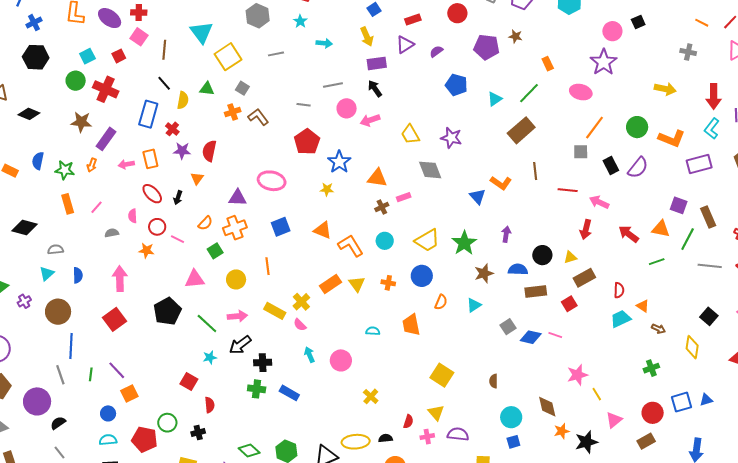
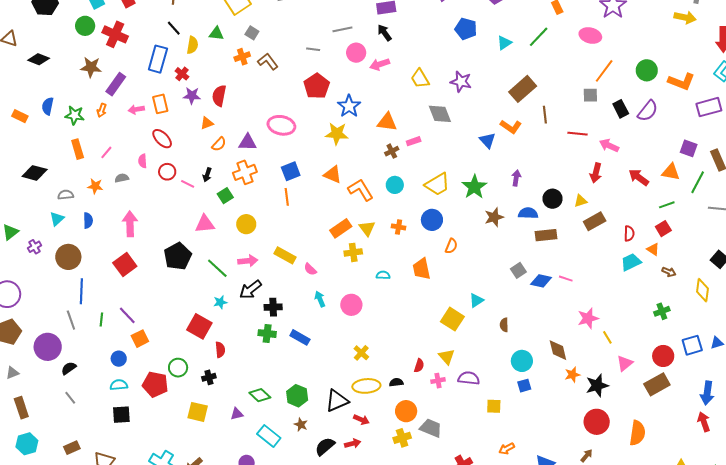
yellow arrow: (665, 89) -> (685, 17), moved
brown rectangle: (521, 130) -> (523, 89), moved
orange triangle: (197, 178) -> (207, 123), turned 32
yellow star: (327, 189) -> (337, 134), size x1.6
black arrow: (178, 198) -> (207, 175), moved
orange semicircle: (205, 223) -> (219, 144), moved
orange star: (146, 250) -> (95, 186), moved
orange line: (267, 266) -> (287, 197), moved
yellow cross: (301, 302) -> (353, 252), moved, turned 36
red square: (569, 304) -> (663, 229), moved
cyan triangle: (474, 305) -> (476, 300), moved
red square: (189, 381) -> (199, 326), size x1.4
yellow cross: (371, 396) -> (361, 353), moved
brown rectangle: (646, 441) -> (657, 384), size x1.4

